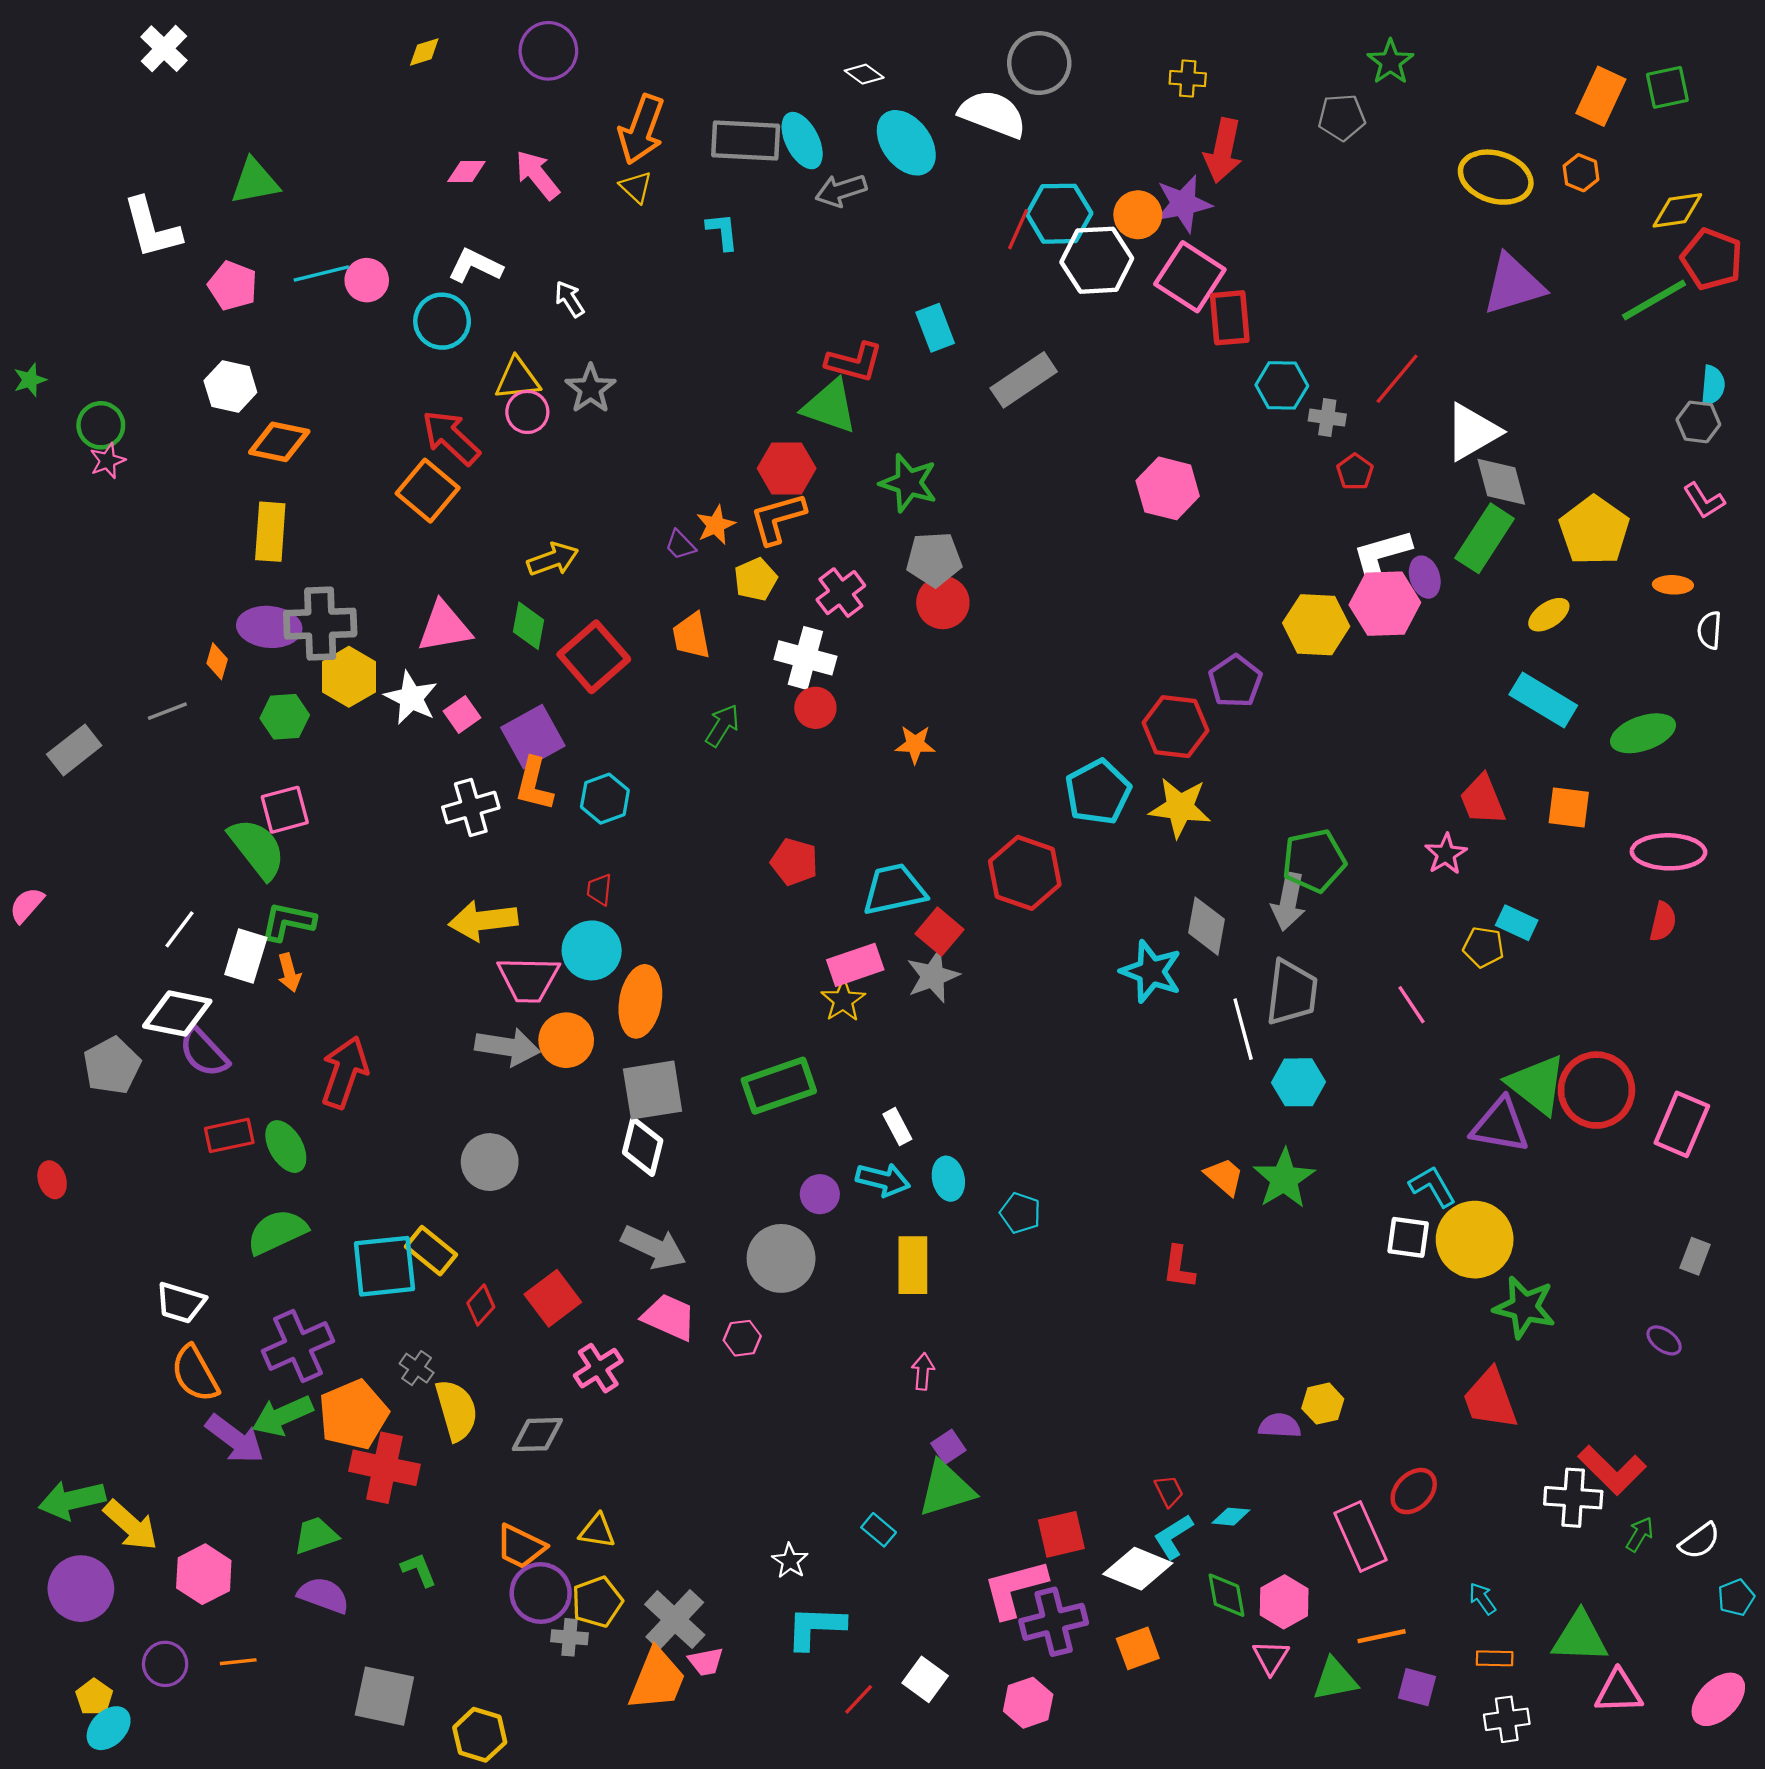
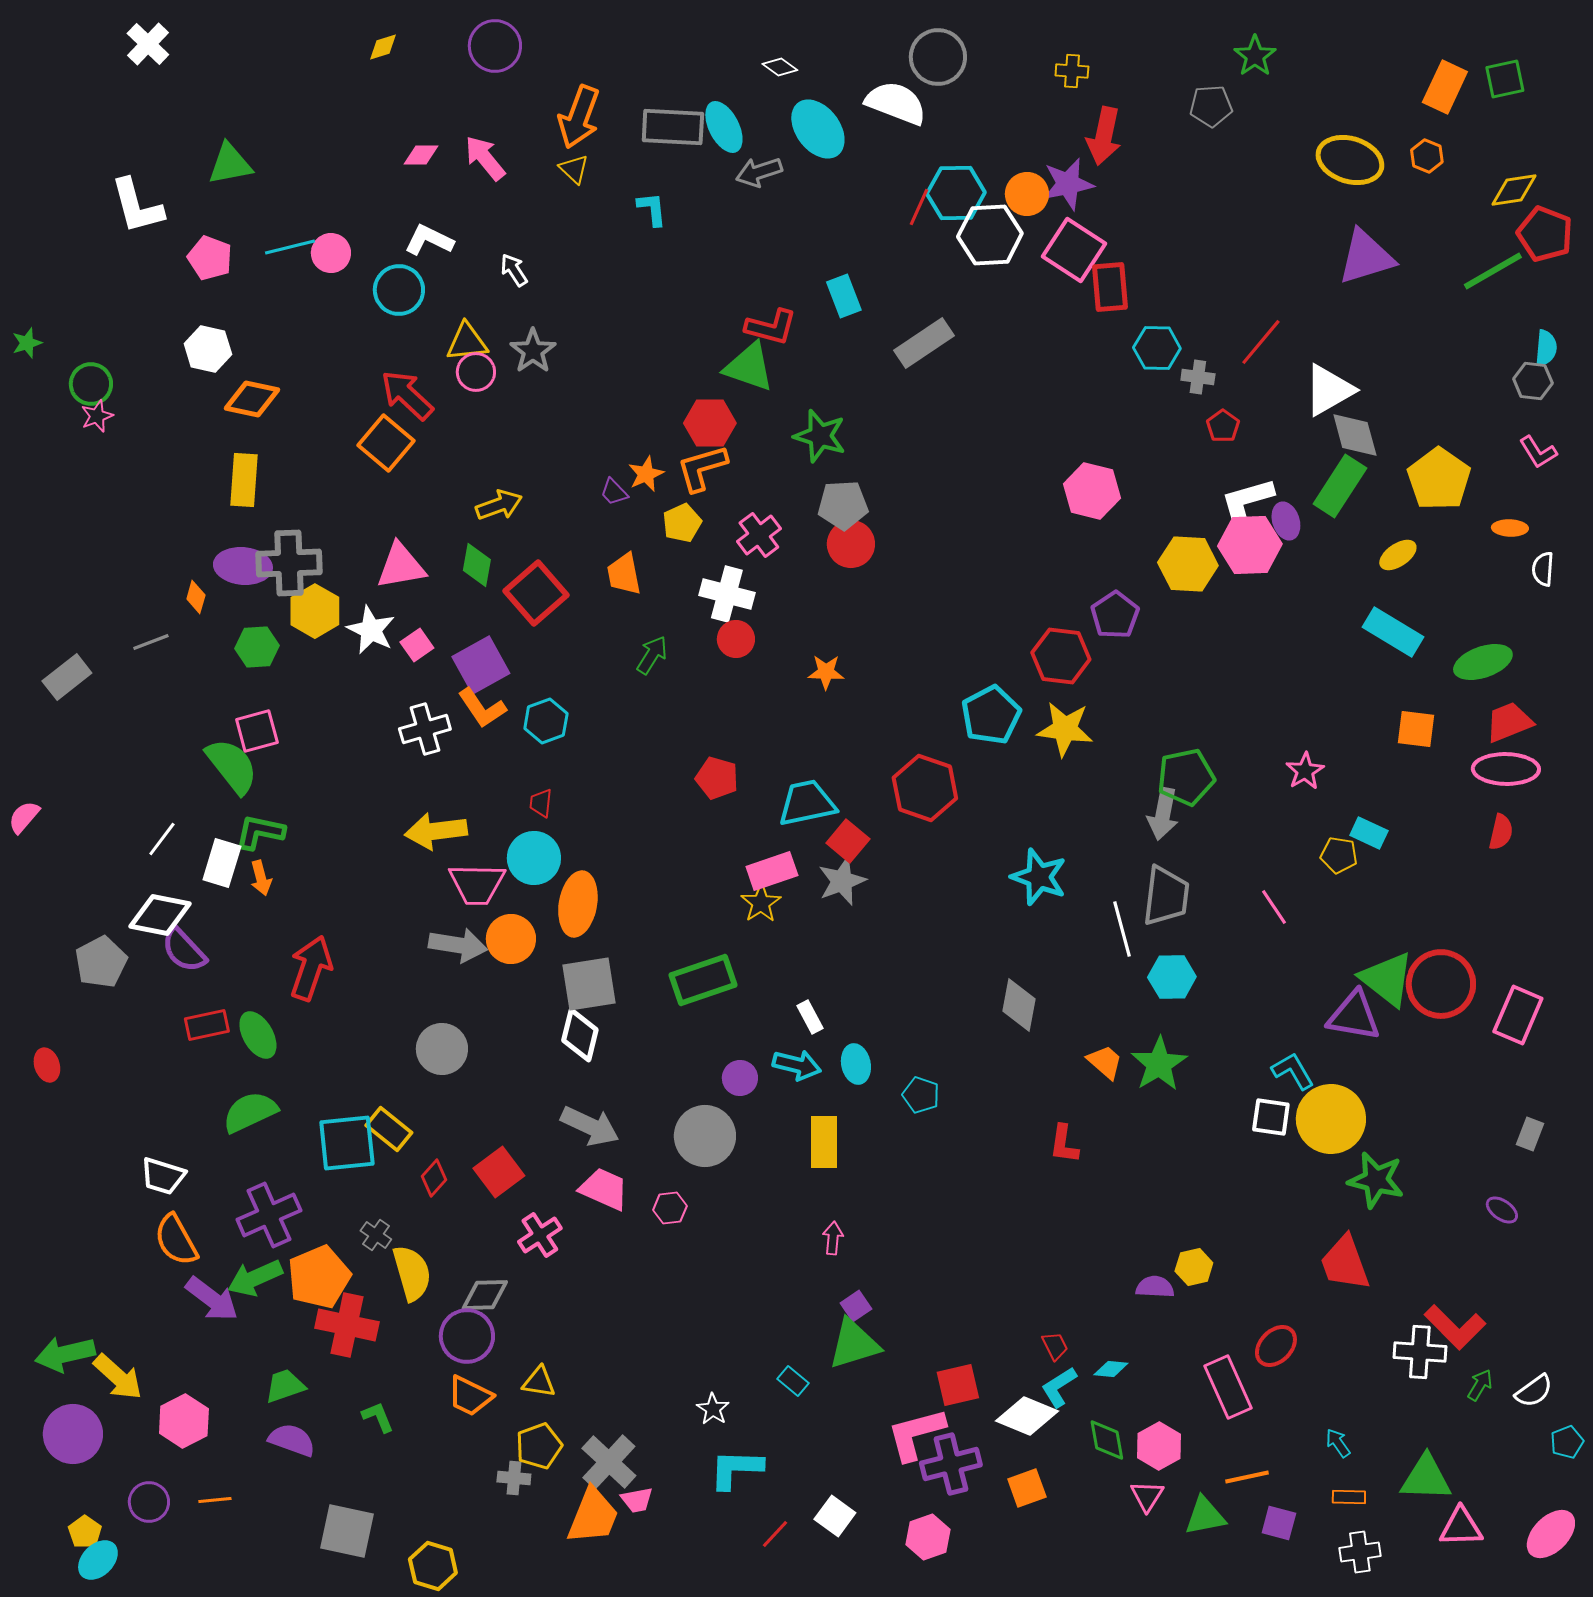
pink hexagon: (1168, 488) -> (1092, 491), moved
orange L-shape: (534, 784) -> (482, 708), turned -48
red trapezoid: (1482, 800) -> (1509, 722), moved, turned 90
gray diamond: (1207, 926) -> (1019, 1005), moved
purple circle: (541, 1593) -> (467, 1336), moved

